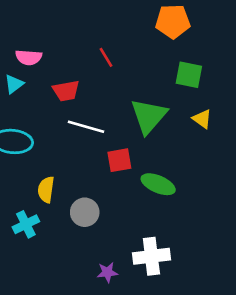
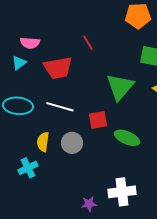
red trapezoid: (66, 91) -> (58, 68), size x1.4
white line: (86, 127) -> (60, 107), moved
gray circle: (85, 212) -> (72, 143), moved

